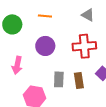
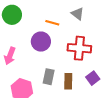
gray triangle: (88, 15) -> (78, 14), moved
orange line: (45, 16) -> (52, 23), moved

